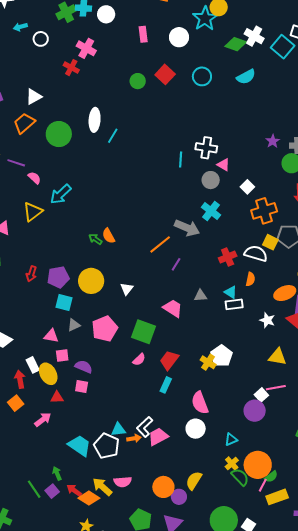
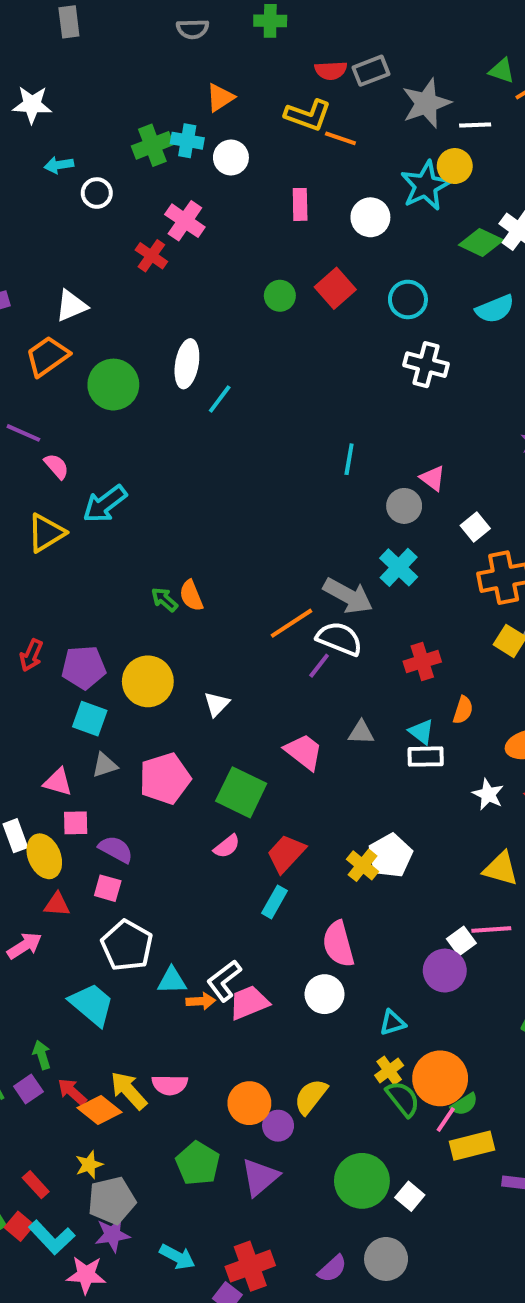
white cross: (206, 148) -> (426, 365), moved
white semicircle: (256, 253) -> (339, 639), moved
white pentagon: (107, 446) -> (127, 945), moved

